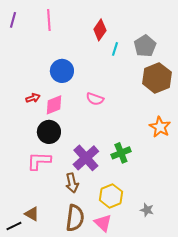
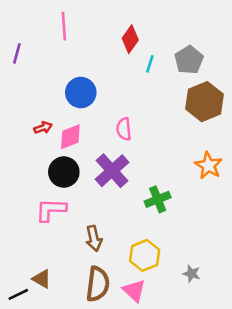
purple line: (13, 20) -> (17, 53), moved
pink semicircle: (95, 99) -> (124, 129), turned 66
purple cross: (86, 158) -> (112, 171), moved

